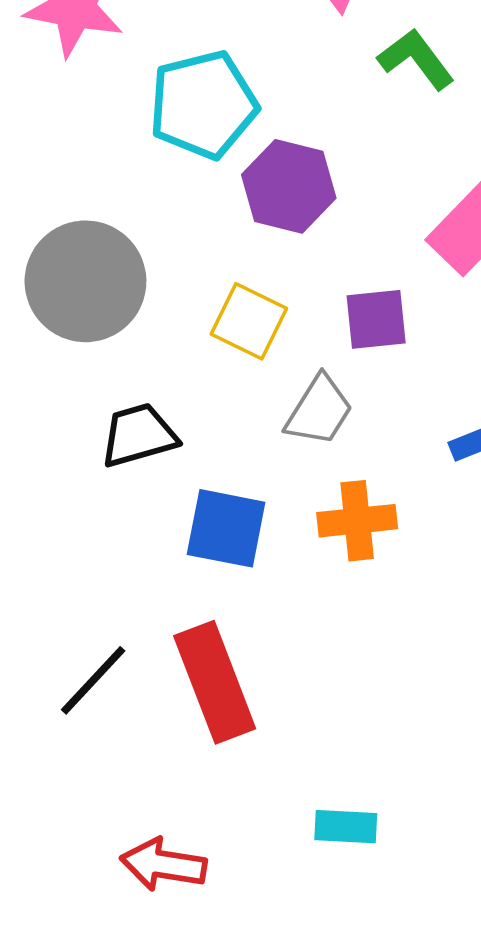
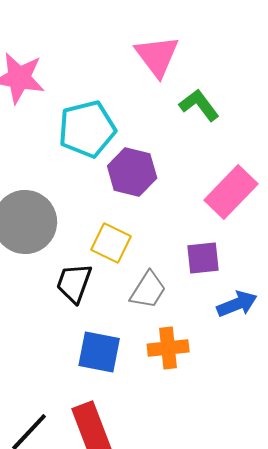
purple square: (376, 319) -> (203, 258), moved
black trapezoid: (139, 435) -> (74, 283), moved, turned -54

